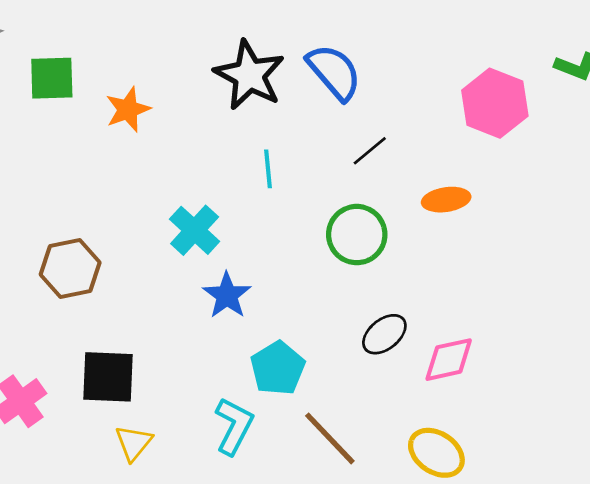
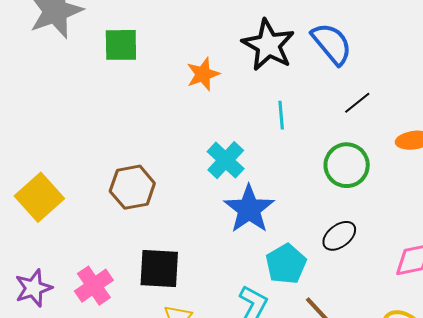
orange star: (128, 110) -> (203, 74), moved
blue star: (227, 295) -> (249, 209), size x1.4
black ellipse: (384, 334) -> (339, 236), moved

